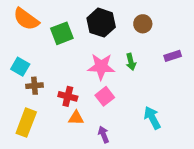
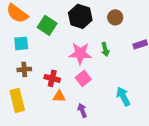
green square: (62, 33) -> (47, 25), turned -36
cyan square: (20, 67) -> (21, 43), moved, turned -35
yellow rectangle: (26, 123) -> (17, 100), turned -35

